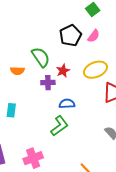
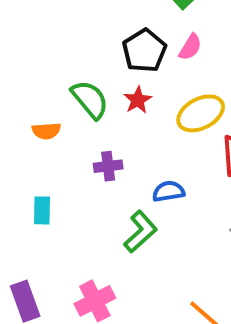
red star: (63, 71) -> (138, 100), moved
purple cross: (48, 83) -> (108, 166), moved
blue semicircle: (67, 104) -> (169, 191), moved

